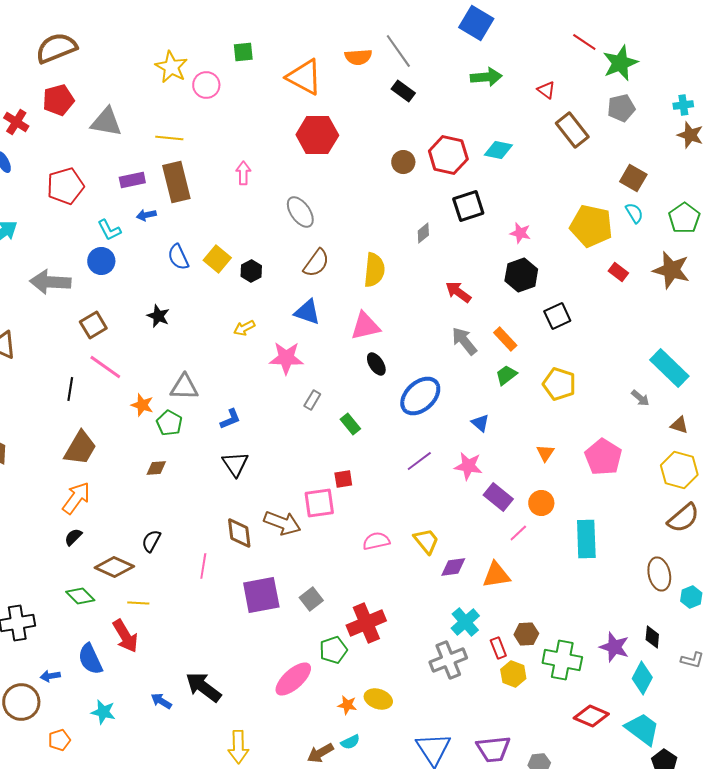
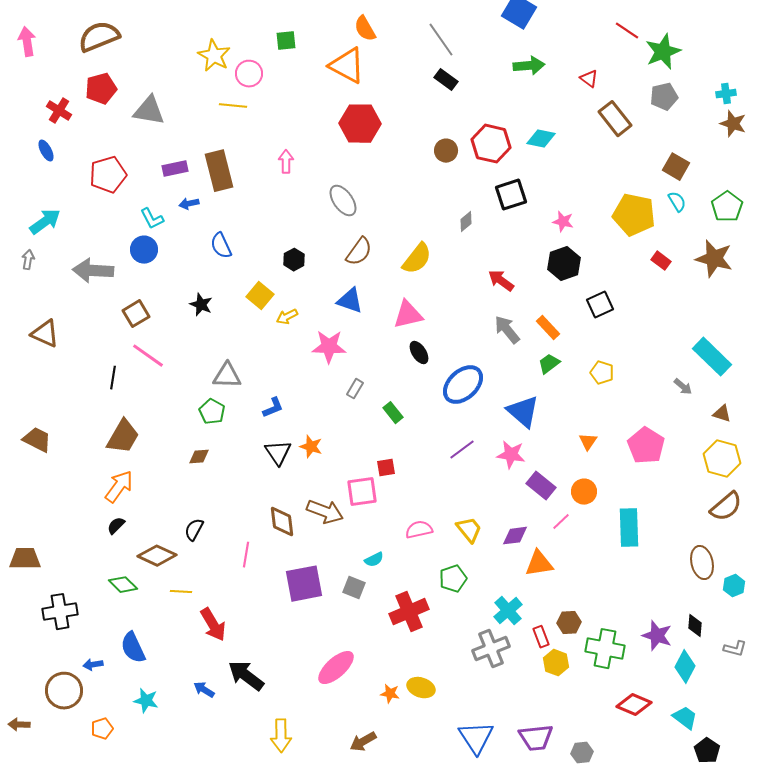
orange semicircle: (358, 57) -> (365, 29), moved, turned 64
yellow line: (169, 138) -> (233, 106), moved
yellow square: (217, 259) -> (260, 296), moved
yellow semicircle: (374, 270) -> (417, 259), turned 32
yellow pentagon: (559, 384) -> (602, 373), size x0.7
orange star: (142, 405) -> (311, 447), moved
blue triangle: (480, 423) -> (523, 412), size x1.8
purple diamond: (453, 567) -> (515, 536), moved
gray square: (311, 599) -> (354, 588), turned -30
red arrow: (125, 636) -> (213, 625), moved
green pentagon: (333, 650) -> (453, 579), moved
cyan trapezoid: (642, 729) -> (685, 718), size x0.7
cyan semicircle: (350, 742) -> (374, 560), moved

